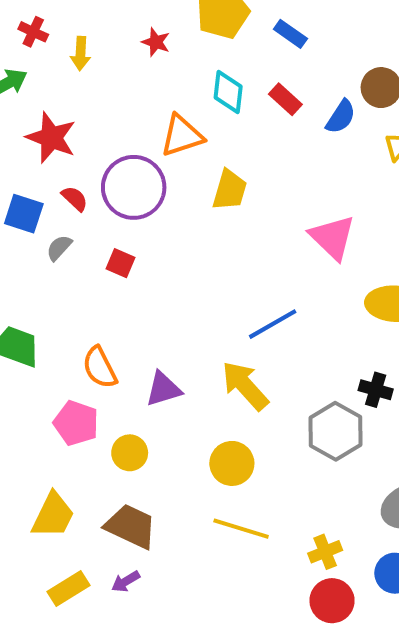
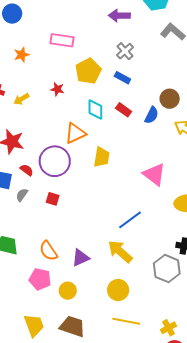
yellow arrow: (81, 53) -> (21, 99), turned 63
yellow trapezoid: (53, 515) -> (34, 325), turned -40

